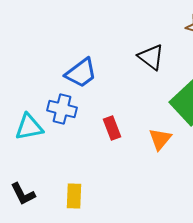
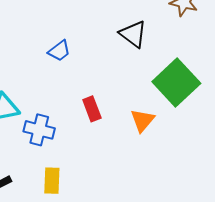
blue trapezoid: (81, 73) -> (59, 51), size x0.7
blue cross: (62, 109) -> (39, 130), moved

